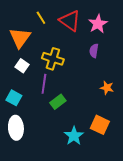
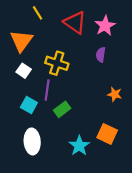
yellow line: (41, 18) -> (37, 13), moved
cyan square: (14, 98) -> (29, 105), moved
white ellipse: (16, 128) -> (32, 141), moved

